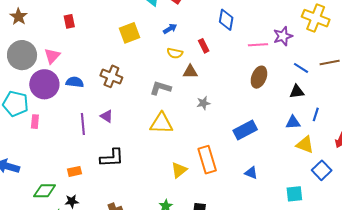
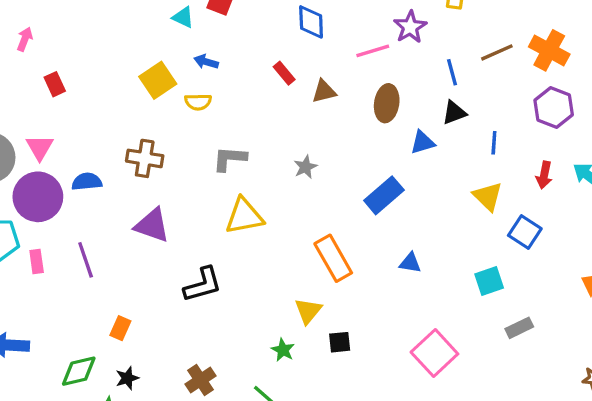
blue arrow: (170, 29) -> (206, 62), moved, turned -120
yellow semicircle: (175, 53) -> (198, 102), moved
blue line: (301, 68) -> (452, 72), turned 56
brown triangle: (190, 72) -> (324, 91), moved
purple triangle: (107, 116) -> (152, 225), size x1.6
blue triangle: (293, 122) -> (423, 142), moved
purple line: (83, 124) -> (86, 260), moved
yellow triangle: (305, 145) -> (488, 196), turned 36
black L-shape: (112, 158) -> (203, 285), moved
yellow triangle: (179, 170) -> (308, 311), moved
orange rectangle: (74, 171) -> (120, 328), turned -40

